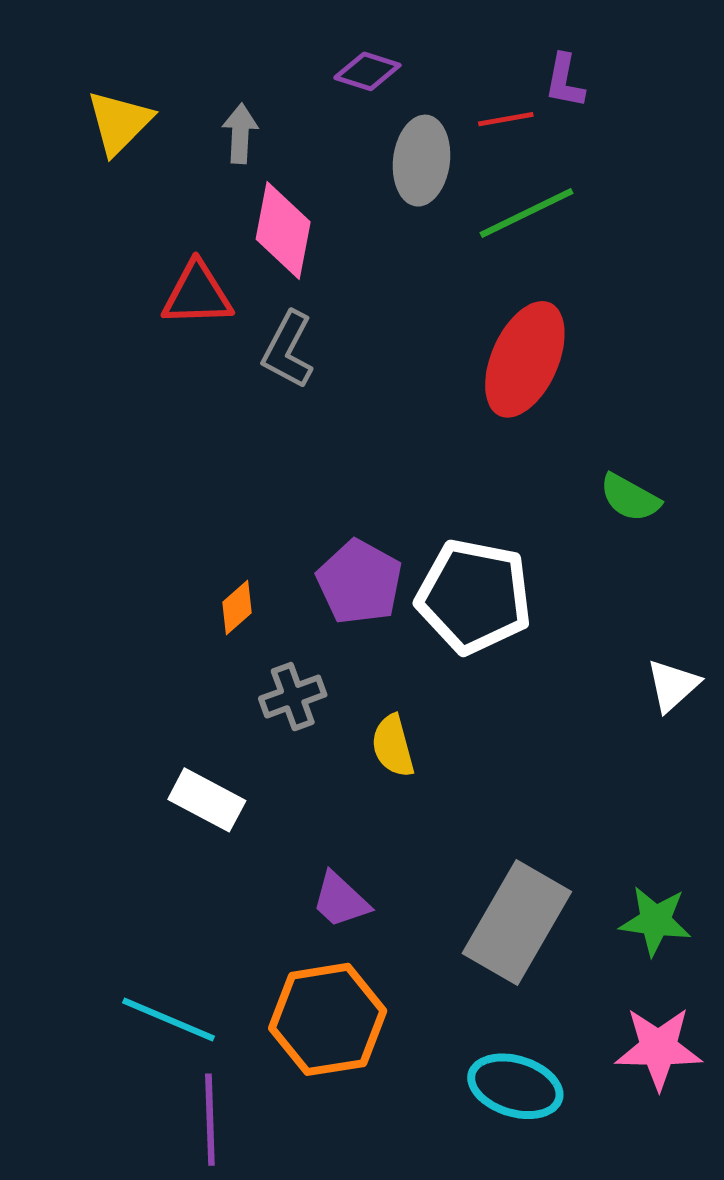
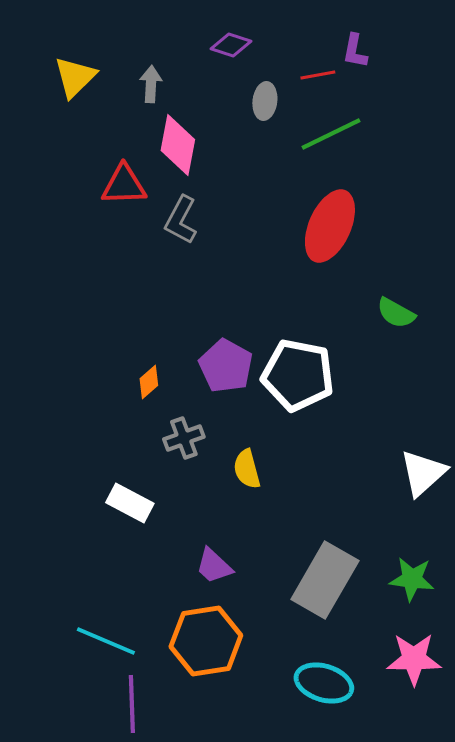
gray ellipse: (422, 161) -> (265, 101), size x0.7
white triangle: (673, 685) -> (423, 473), moved, size x1.4

